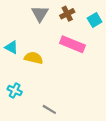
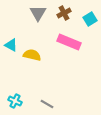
cyan cross: (15, 90) -> (15, 101), moved

